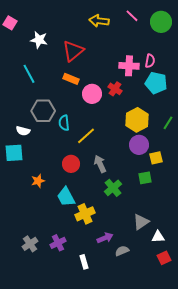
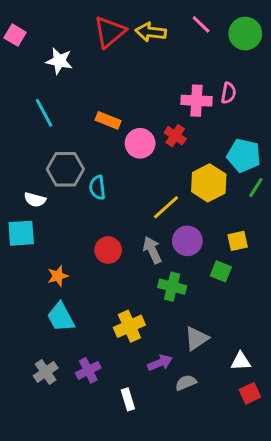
red triangle: (73, 51) -> (110, 32), moved
cyan pentagon: (156, 83) -> (244, 155), moved
yellow line: (86, 136) -> (166, 207), moved
purple circle: (139, 145) -> (187, 241), moved
green square: (145, 178) -> (221, 271), turned 32
green cross: (113, 188) -> (172, 287), turned -36
cyan trapezoid: (66, 197) -> (61, 317), moved
gray triangle: (141, 222) -> (196, 338), moved

